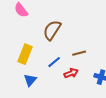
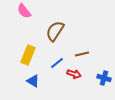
red arrow: (71, 73) -> (74, 74), turned 40
blue triangle: (30, 80) -> (33, 81), turned -40

